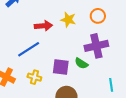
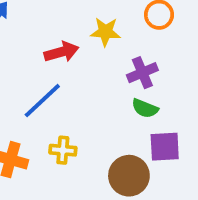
purple cross: (96, 46) -> (142, 73), moved, size x0.7
purple square: (61, 67) -> (165, 147), moved

